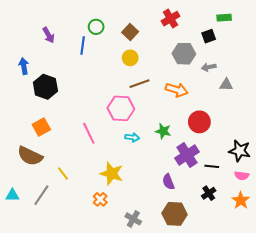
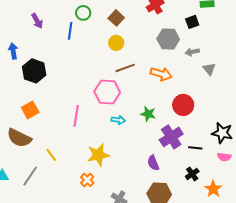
gray triangle: (226, 85) -> (209, 69), turned 48
pink line: (89, 133) -> (76, 116), turned 35
yellow star: (112, 174) -> (98, 155), turned -30
orange star: (241, 200) -> (213, 189), moved

